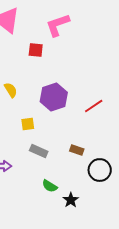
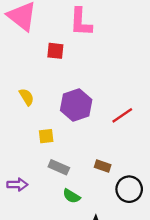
pink L-shape: (58, 25) -> (81, 22), turned -68
green semicircle: (50, 186) -> (71, 196), moved

